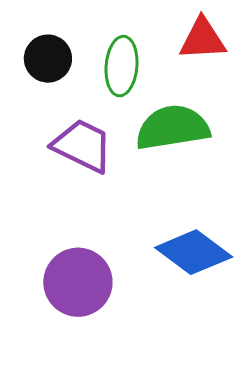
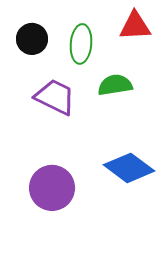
green semicircle: (173, 128) -> (115, 85), size x0.7

